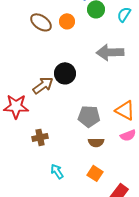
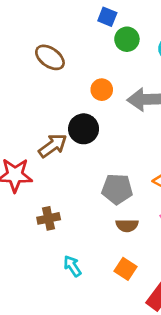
orange circle: (67, 21) -> (102, 90), moved

